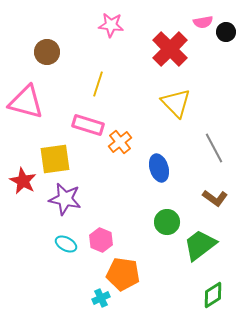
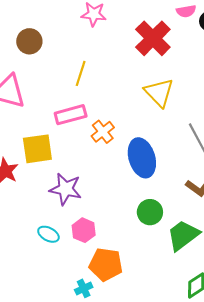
pink rectangle: (88, 125) -> (71, 115), turned -32
blue ellipse: (159, 168) -> (142, 158), size x1.4
purple star: (65, 199) -> (66, 189), moved

